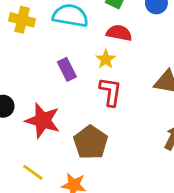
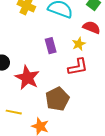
red L-shape: (110, 92) -> (78, 67), turned 60
yellow line: (33, 172) -> (14, 112), turned -35

